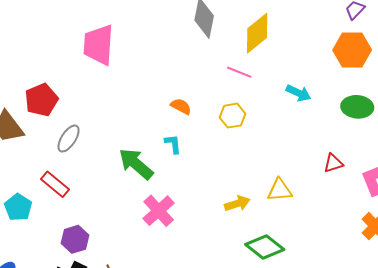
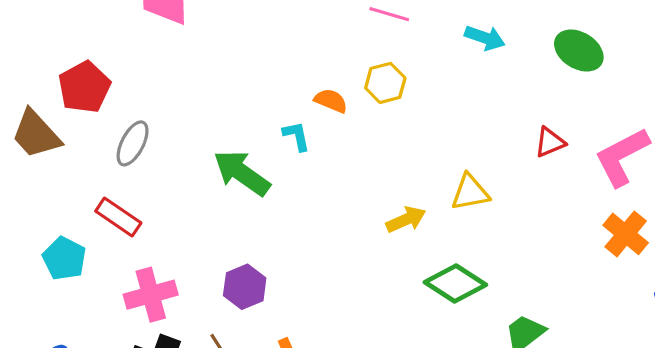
orange semicircle: (181, 106) -> (331, 101), moved
green ellipse: (357, 107) -> (579, 51), turned 32
pink cross: (159, 211) -> (151, 295), moved, turned 32
purple hexagon: (75, 239) -> (245, 287), moved

